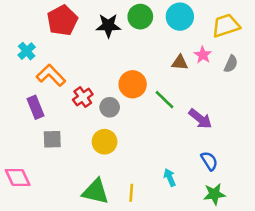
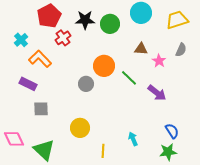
green circle: (140, 17) -> (110, 24), moved
pink star: (203, 55) -> (159, 61), moved
red cross: (83, 97) -> (63, 38), moved
purple rectangle: (36, 107) -> (28, 84), turned -42
yellow circle: (105, 142) -> (80, 128), moved
blue semicircle: (209, 161) -> (172, 131), moved
green triangle: (96, 192) -> (44, 150), moved, turned 30

